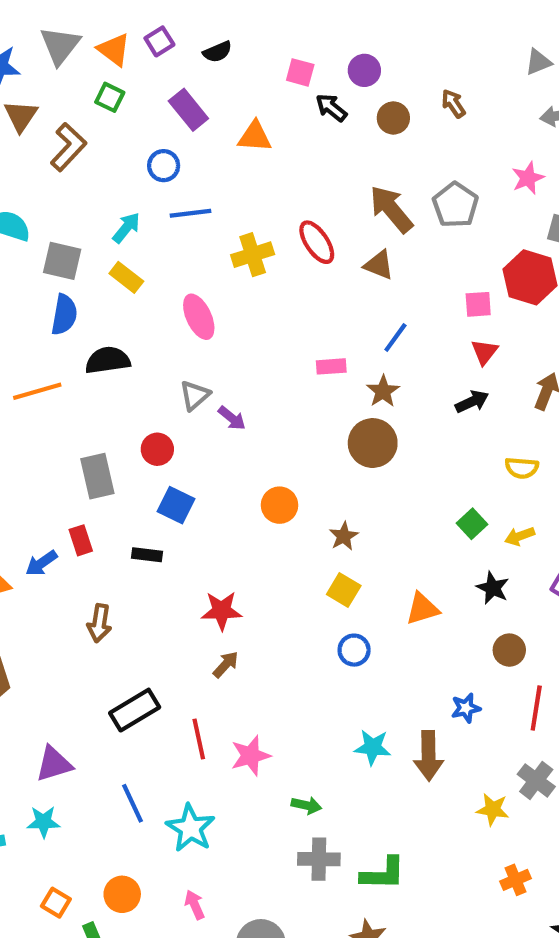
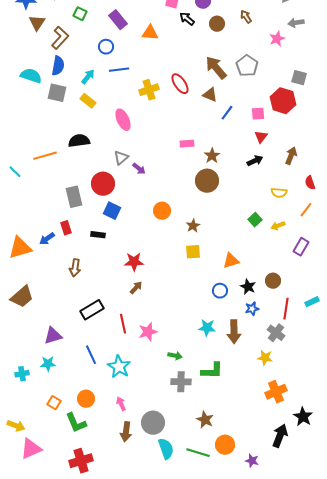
pink star: (528, 178) -> (277, 39), moved
blue semicircle: (64, 315) -> (58, 66), moved
blue line: (395, 337) -> (227, 113), moved
red circle: (157, 449) -> (103, 184), size x1.5
black star: (493, 588) -> (248, 287), moved
yellow square: (344, 590) -> (193, 252), turned -35
blue circle: (354, 650) -> (220, 291), moved
gray cross: (536, 780) -> (276, 333), moved
green L-shape: (383, 874) -> (212, 371), moved
orange cross: (516, 880) -> (276, 392), size x1.5

